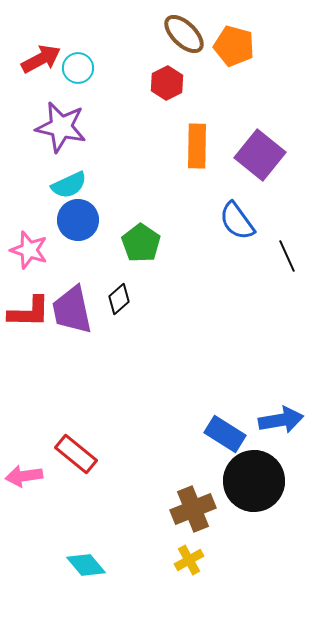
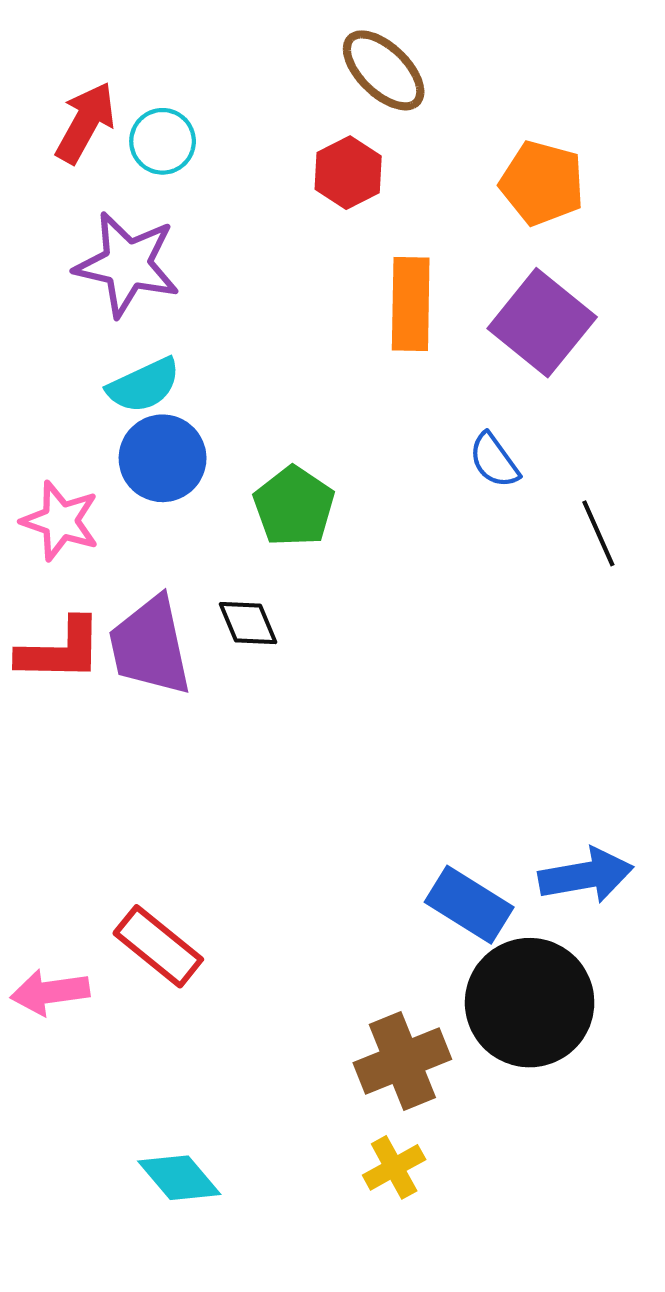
orange pentagon: (234, 46) -> (542, 183), moved
red arrow: (41, 59) -> (85, 123), turned -33
blue semicircle: (237, 221) -> (494, 460), size x0.7
black diamond: (119, 299) -> (248, 623), turned -72

